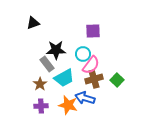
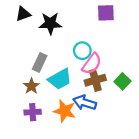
purple square: (93, 31) -> (106, 13), moved
black star: (56, 50) -> (50, 23), moved
gray rectangle: (47, 64) -> (40, 62), turned 63

